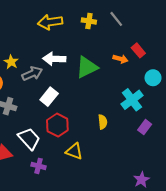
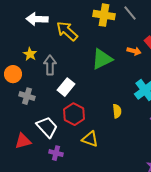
yellow cross: (89, 21) -> (104, 15), size x1.5
yellow arrow: (50, 22) -> (67, 31), moved, turned 50
white arrow: (54, 59) -> (37, 19), moved
gray arrow: (32, 74) -> (50, 65), turned -66

